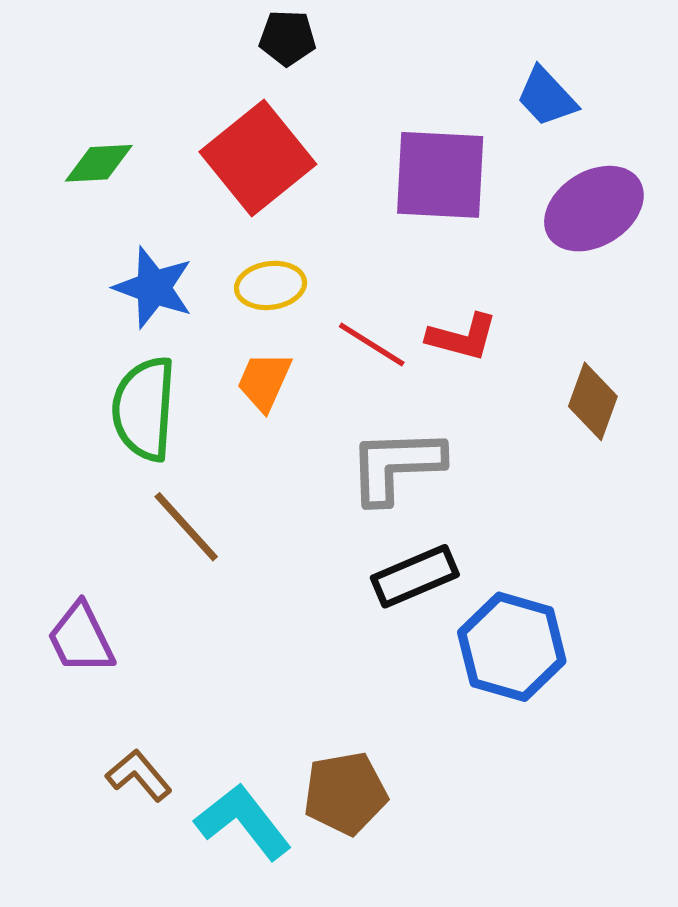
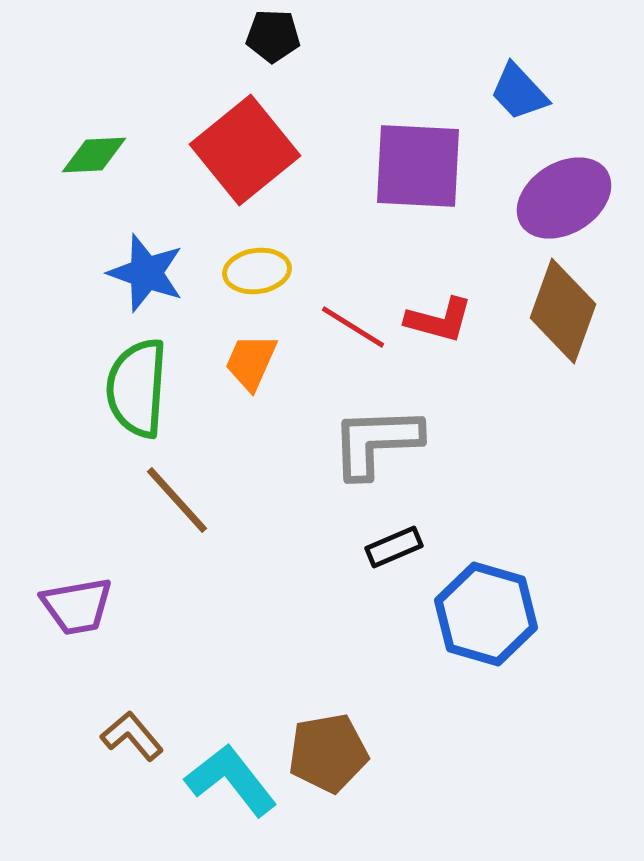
brown diamond: (593, 401) -> (563, 311), moved, size x1.4
black rectangle: (415, 576) -> (394, 547), size x0.7
purple trapezoid: (81, 638) -> (77, 606), turned -74

